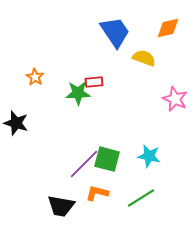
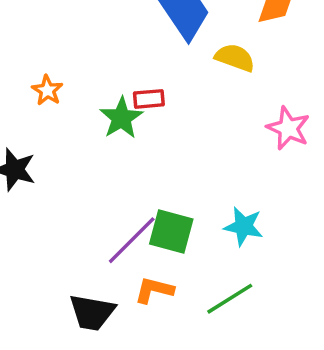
green star: (78, 93) -> (121, 118), turned -30

